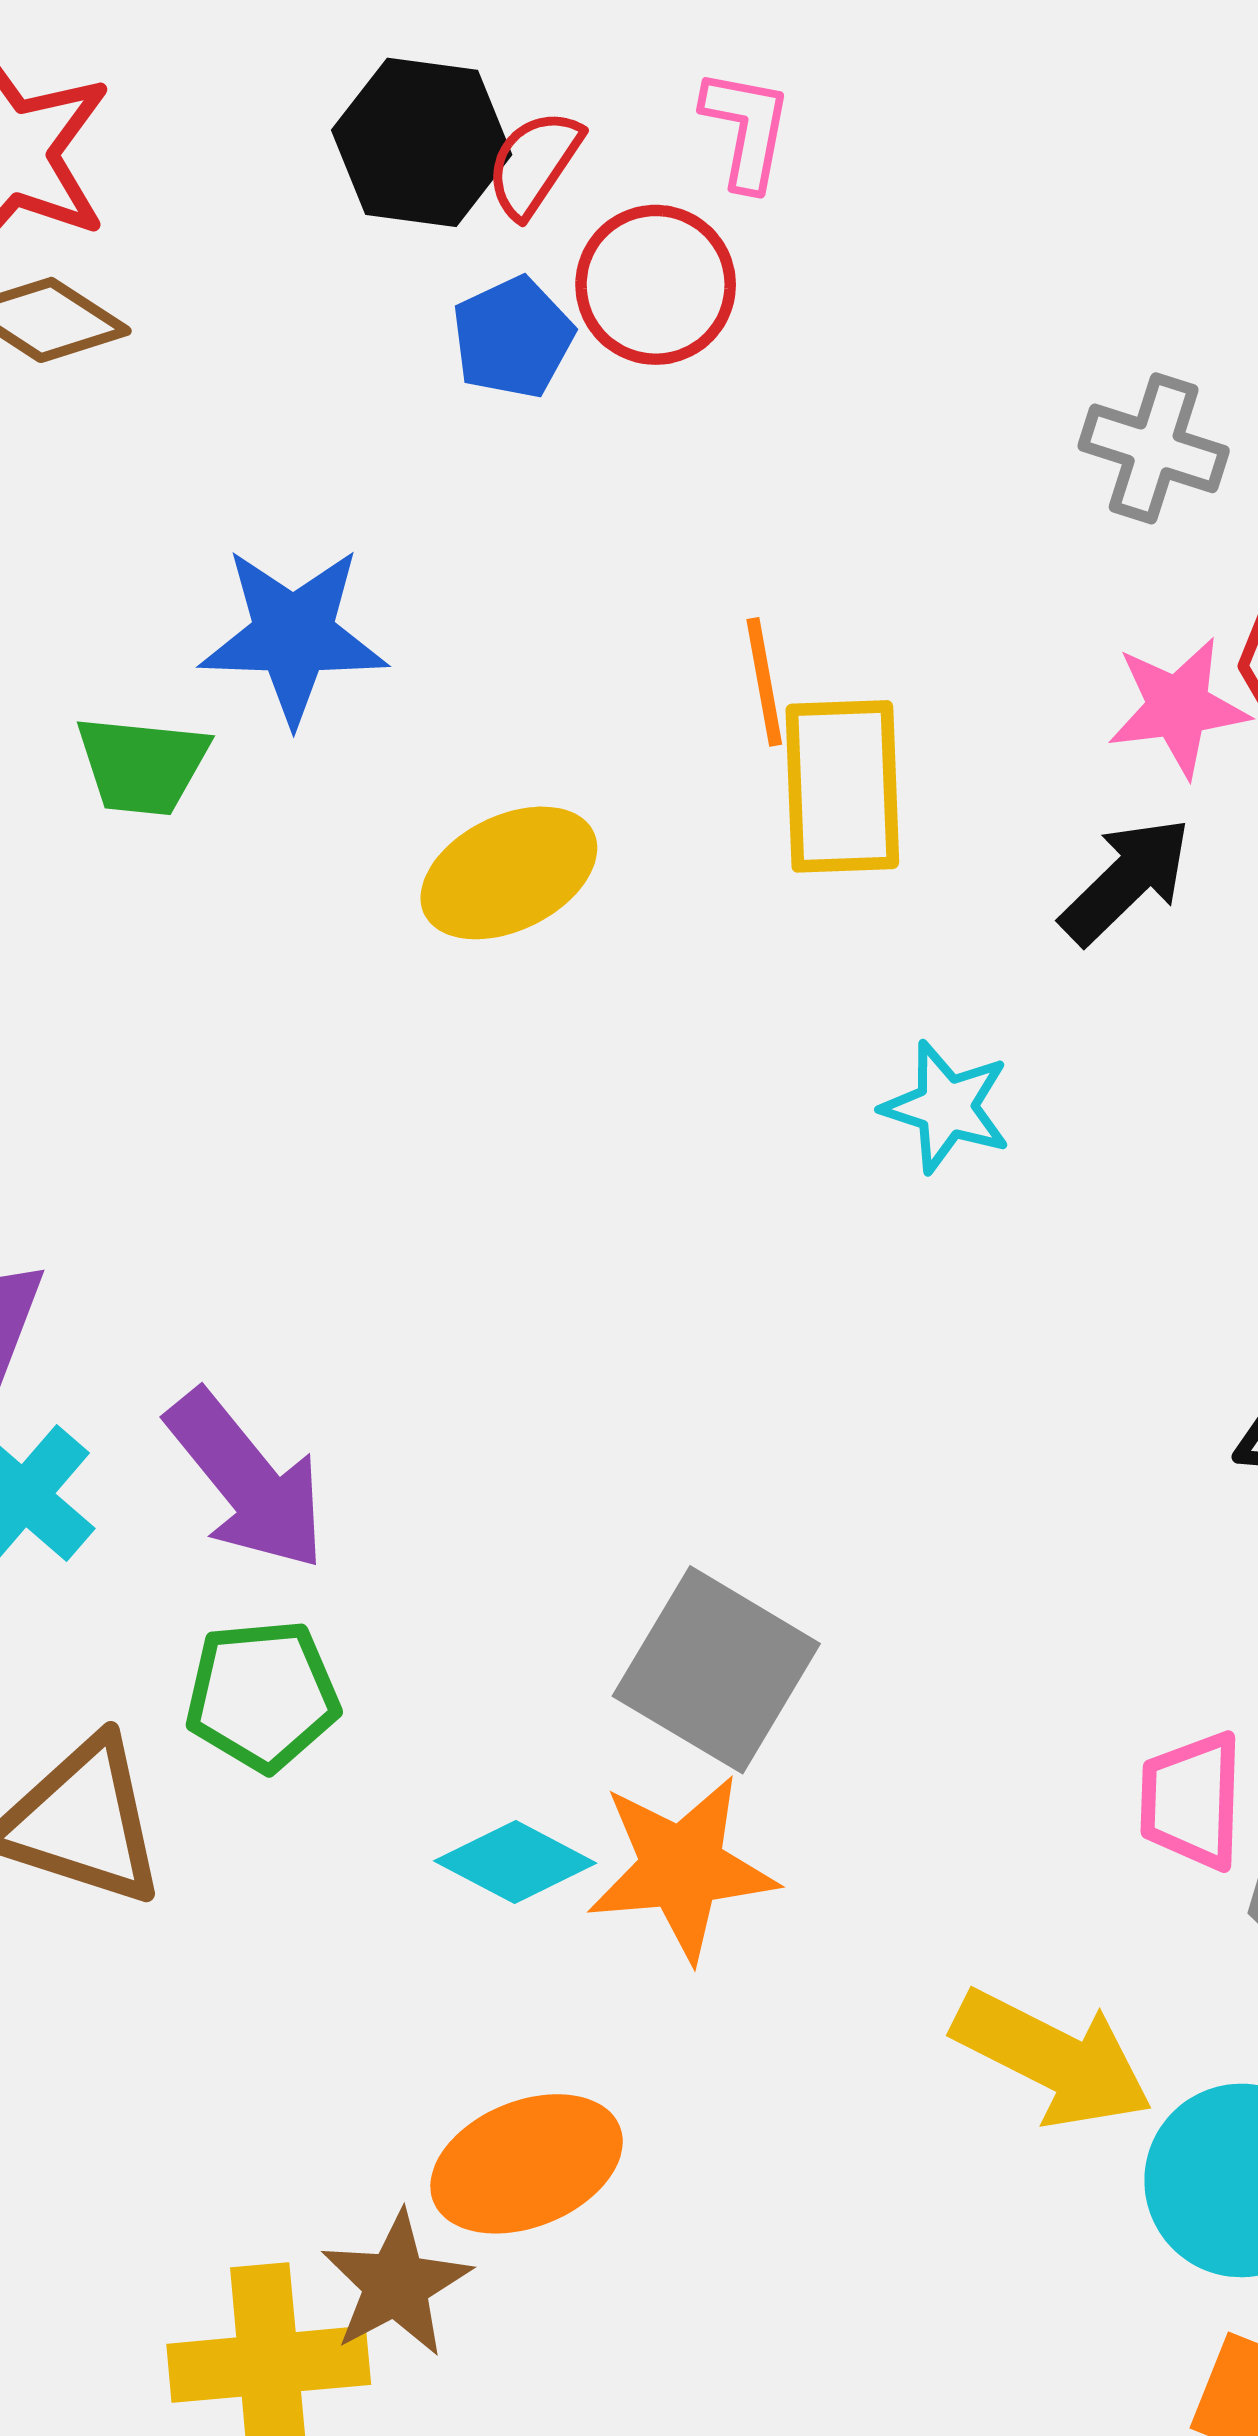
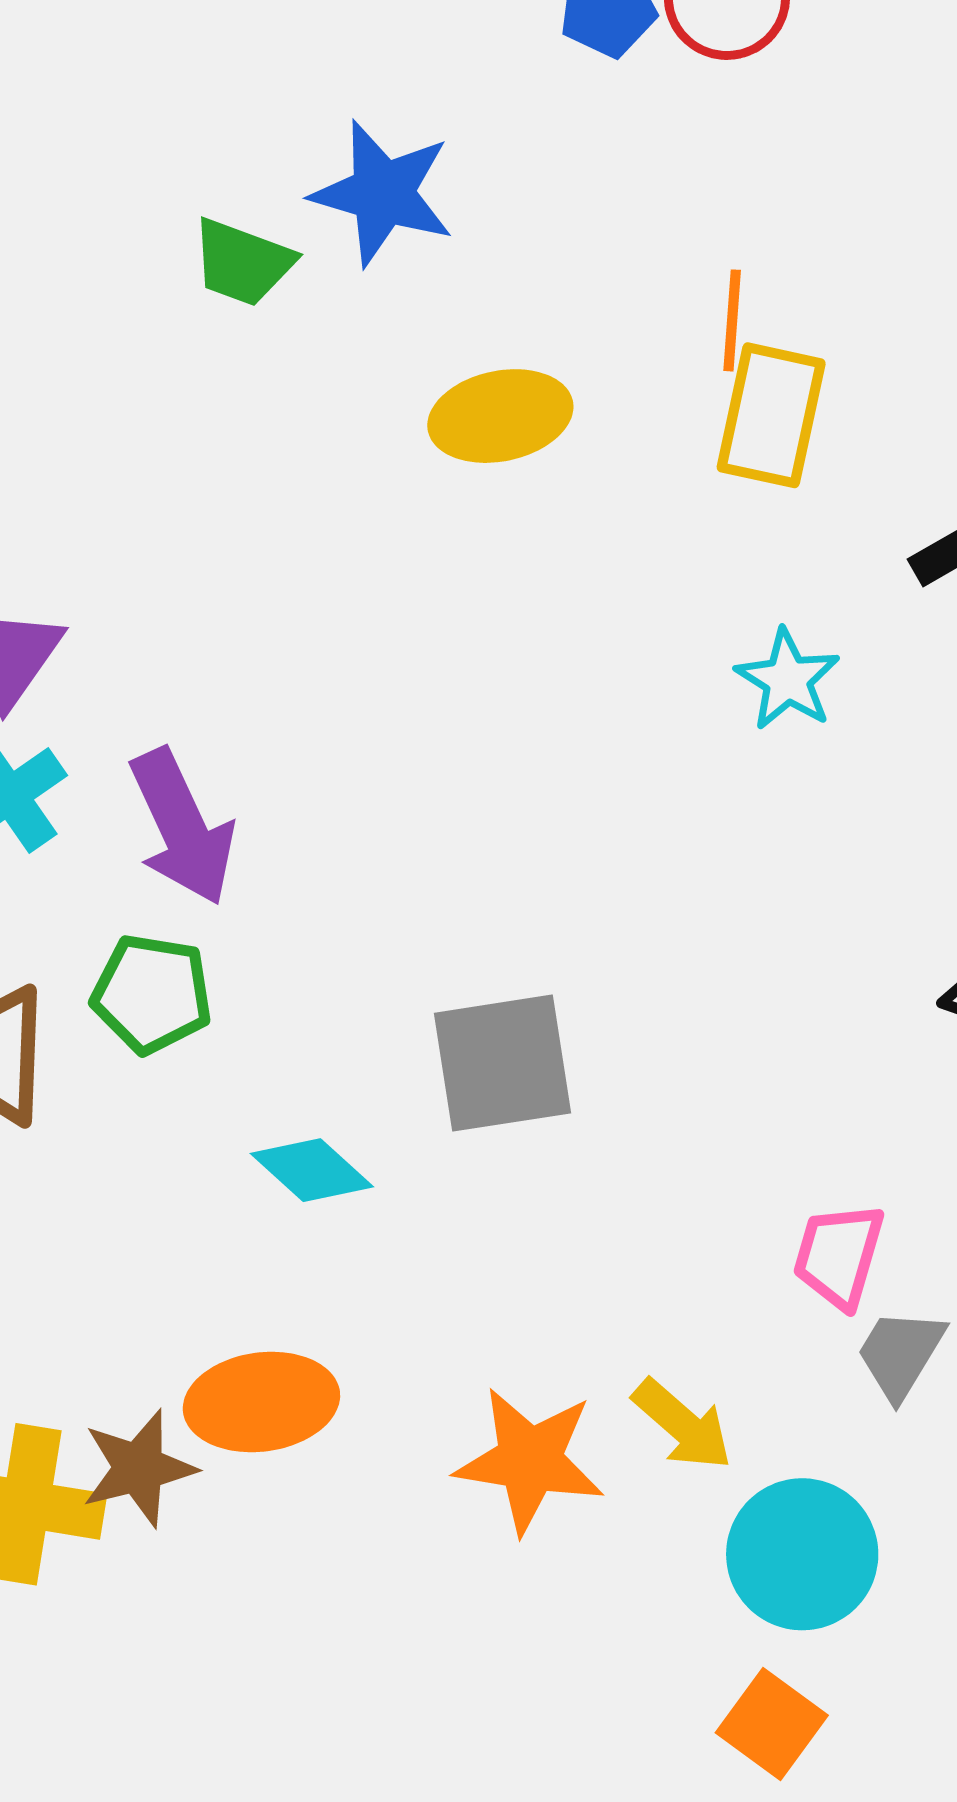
gray square: (716, 1670) -> (502, 1063), turned 36
orange star: (682, 1868) -> (530, 1460), moved
yellow arrow: (1053, 2059) -> (683, 1425), size x0.7

